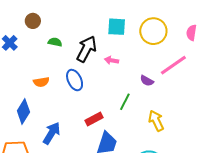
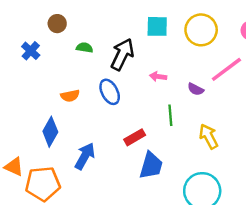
pink arrow: (112, 60) -> (158, 77), moved
green line: (125, 102) -> (170, 115), turned -30

